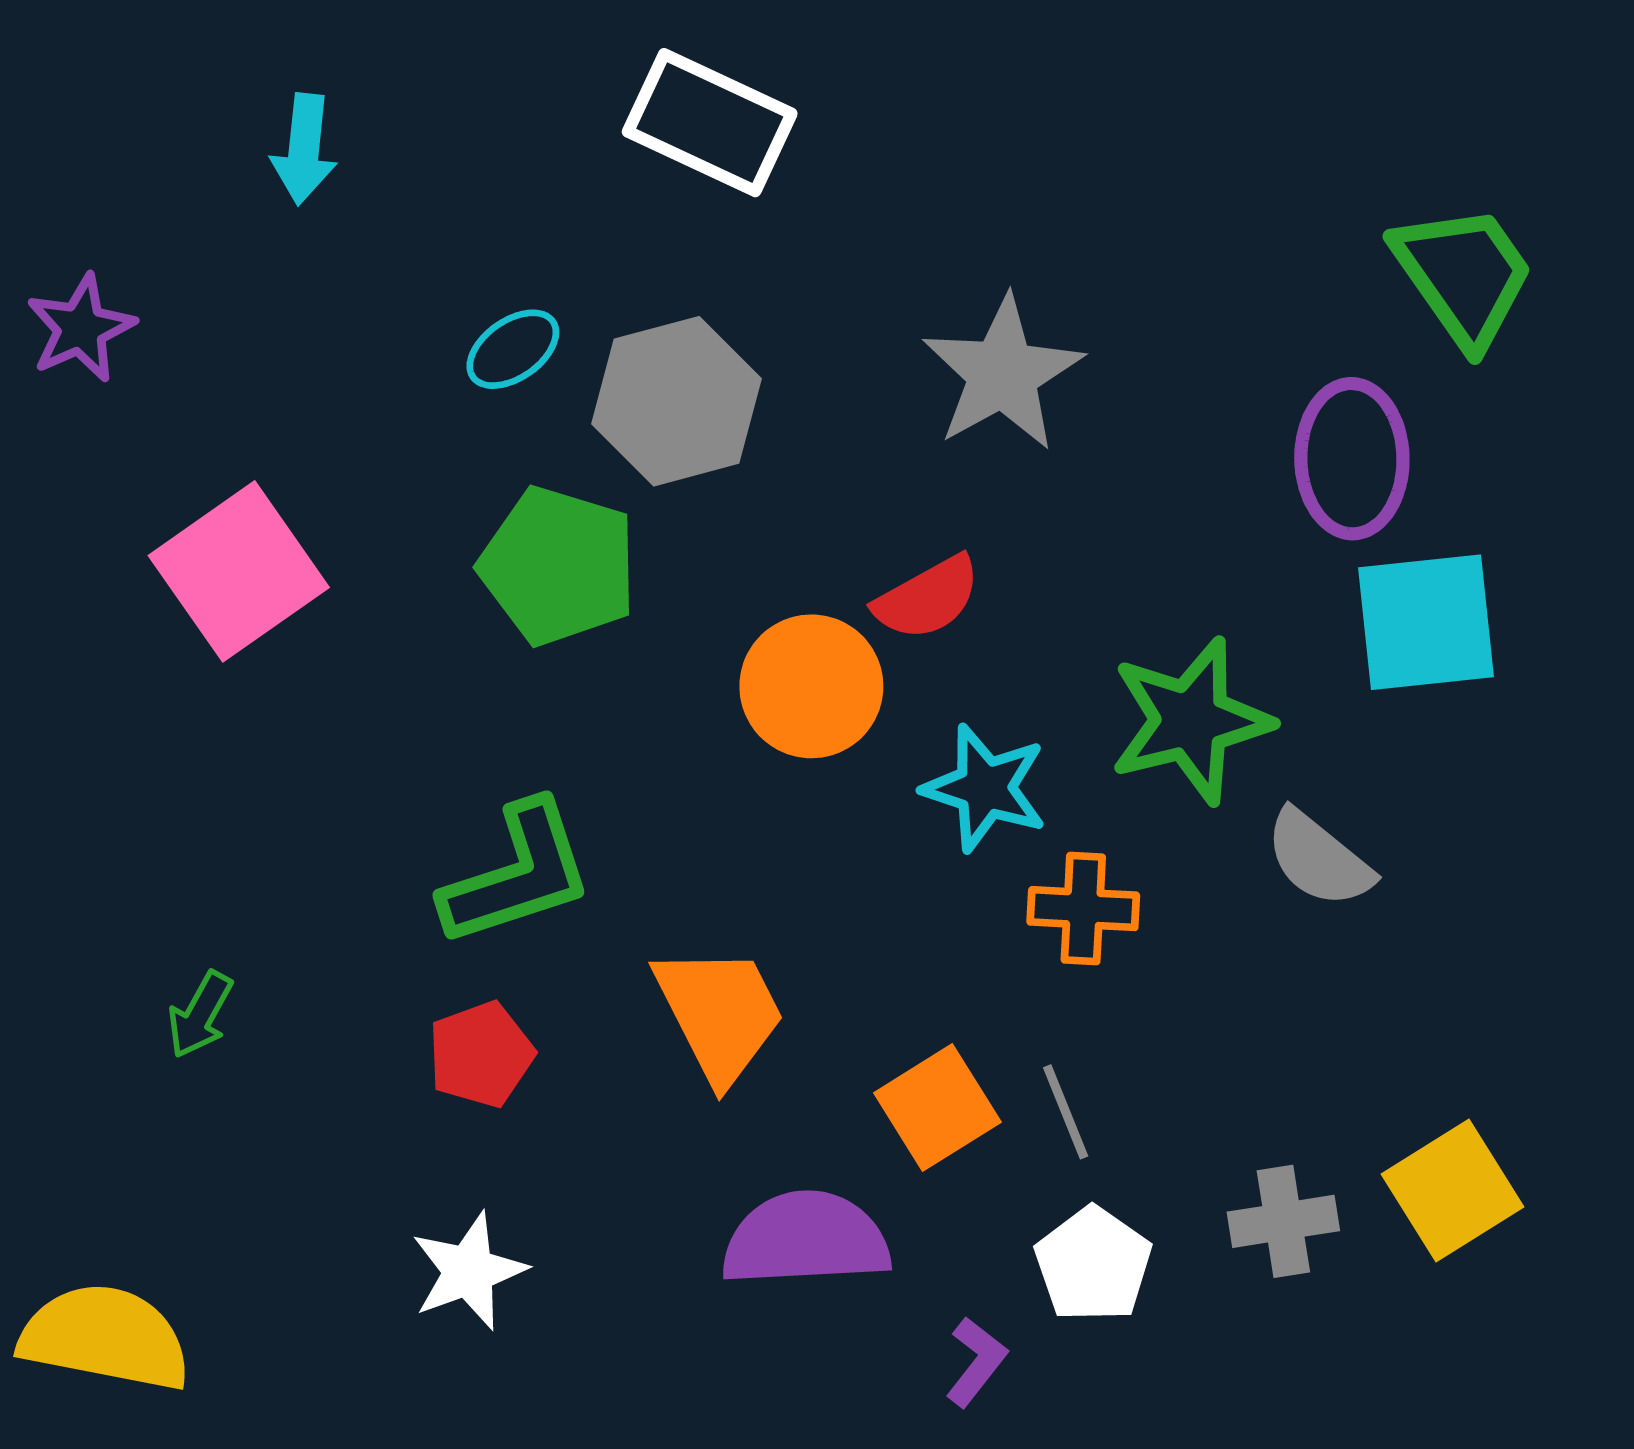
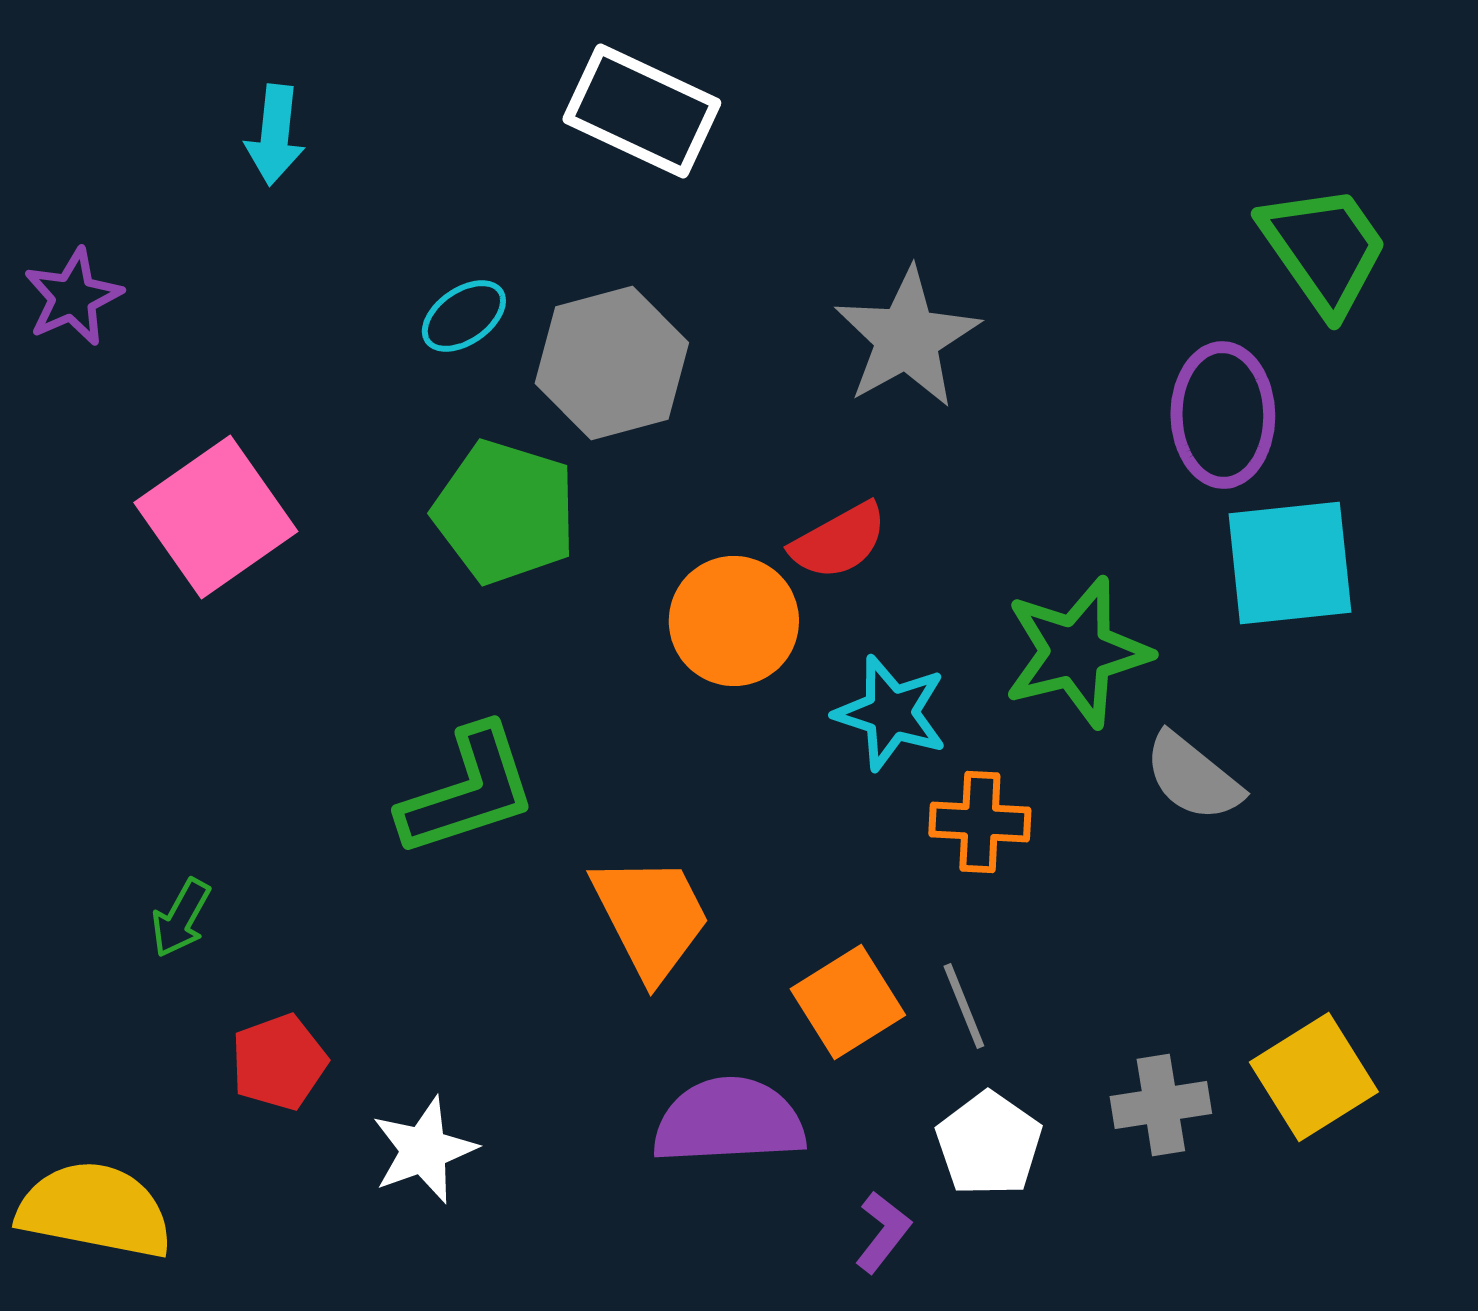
red pentagon: (481, 1054) -> (279, 1062), moved

